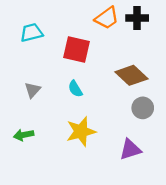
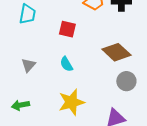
cyan trapezoid: (31, 33) -> (27, 14), turned 115
red square: (76, 49) -> (67, 29), size x0.7

